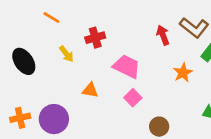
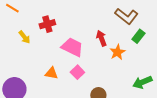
red arrow: (163, 35) -> (101, 38), moved
orange triangle: (90, 90) -> (51, 73), moved

